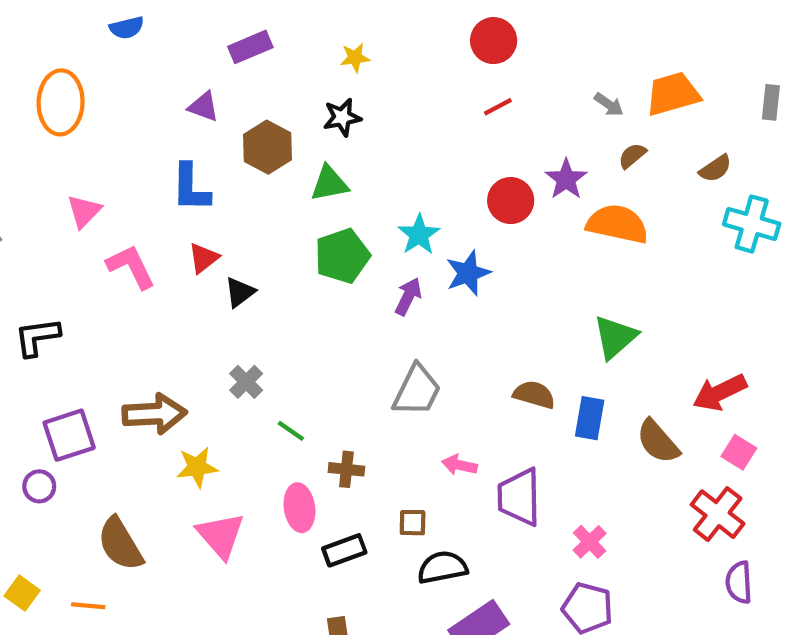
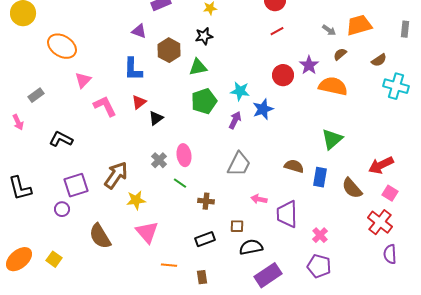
orange ellipse: (61, 102) -> (62, 46), moved, turned -60
cyan star: (419, 235) -> (240, 91), turned -30
black L-shape: (37, 337) -> (61, 139), turned 35
brown arrow: (154, 414) -> (116, 175), turned -52
pink ellipse: (299, 508) -> (184, 155), moved
orange line: (88, 606) -> (169, 265), moved

